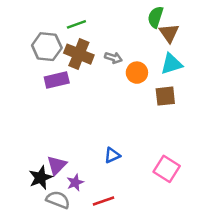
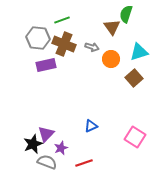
brown triangle: (169, 33) -> (112, 27), moved
brown square: (165, 96) -> (134, 78), turned -36

